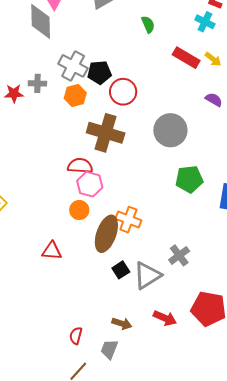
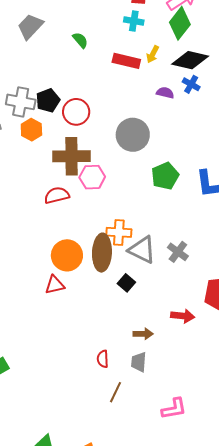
yellow arrow: (213, 59) -> (153, 54), turned 96
pink hexagon: (90, 184) -> (92, 177), moved
orange circle: (79, 210) -> (67, 255), moved, size x1.6
gray triangle: (147, 275) -> (142, 250), moved, turned -44

